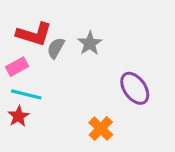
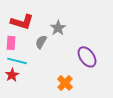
gray semicircle: (56, 48) -> (41, 42), moved
pink rectangle: (17, 67) -> (11, 43), turned -56

